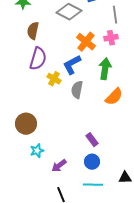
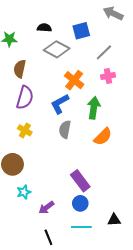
gray line: (115, 15) -> (104, 52), turned 54
pink cross: (111, 38) -> (108, 76), moved
yellow cross: (54, 79) -> (25, 130), moved
purple rectangle: (92, 140) -> (80, 181), size x1.5

